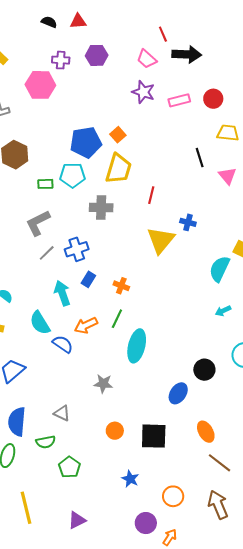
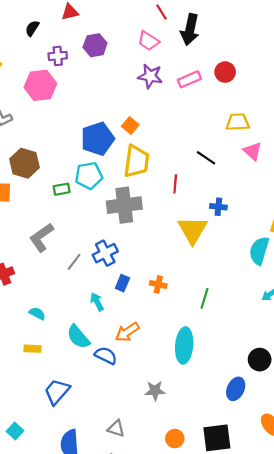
black semicircle: (49, 22) -> (32, 28), moved, turned -70
black arrow: (187, 54) -> (190, 30), turned 108
yellow trapezoid: (228, 133) -> (238, 122), moved
black line: (200, 158) -> (206, 158), moved, turned -30
gray cross: (101, 208) -> (124, 205), size x1.4
gray L-shape: (38, 223) -> (41, 237), moved
cyan arrow: (62, 293) -> (97, 302), size x0.7
green line: (117, 319) -> (204, 298), moved

